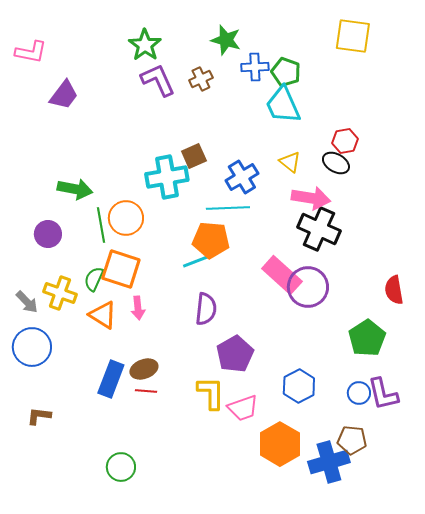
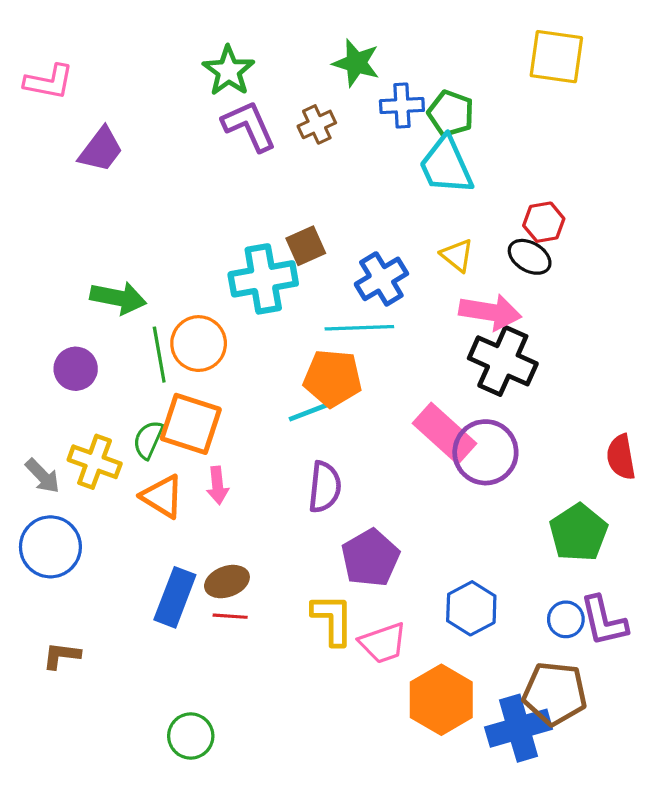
brown pentagon: (352, 440) -> (555, 693), size x1.4

